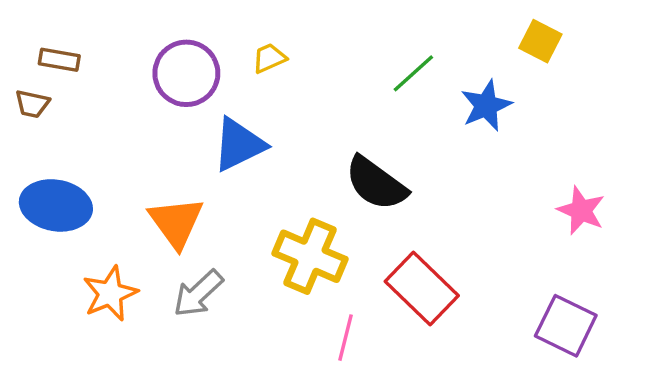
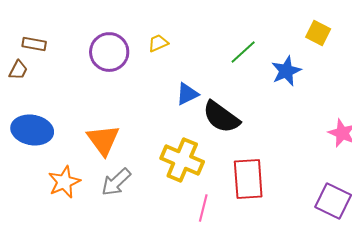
brown trapezoid: (32, 104) -> (18, 70), turned -75
blue triangle: (239, 144) -> (187, 94), moved, size x0.7
red rectangle: (422, 288) -> (248, 179), turned 42

